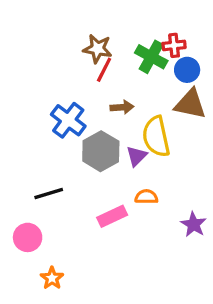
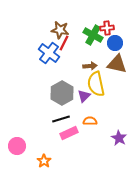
brown arrow: (122, 107) -> (90, 66), moved
blue cross: (68, 120) -> (49, 53), moved
black line: (49, 193) -> (61, 119), moved
orange star: (52, 278) -> (44, 161), moved

